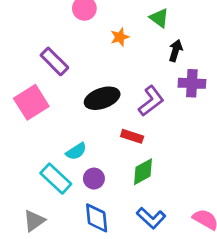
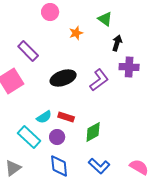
red rectangle: (132, 136) -> (66, 117), moved

